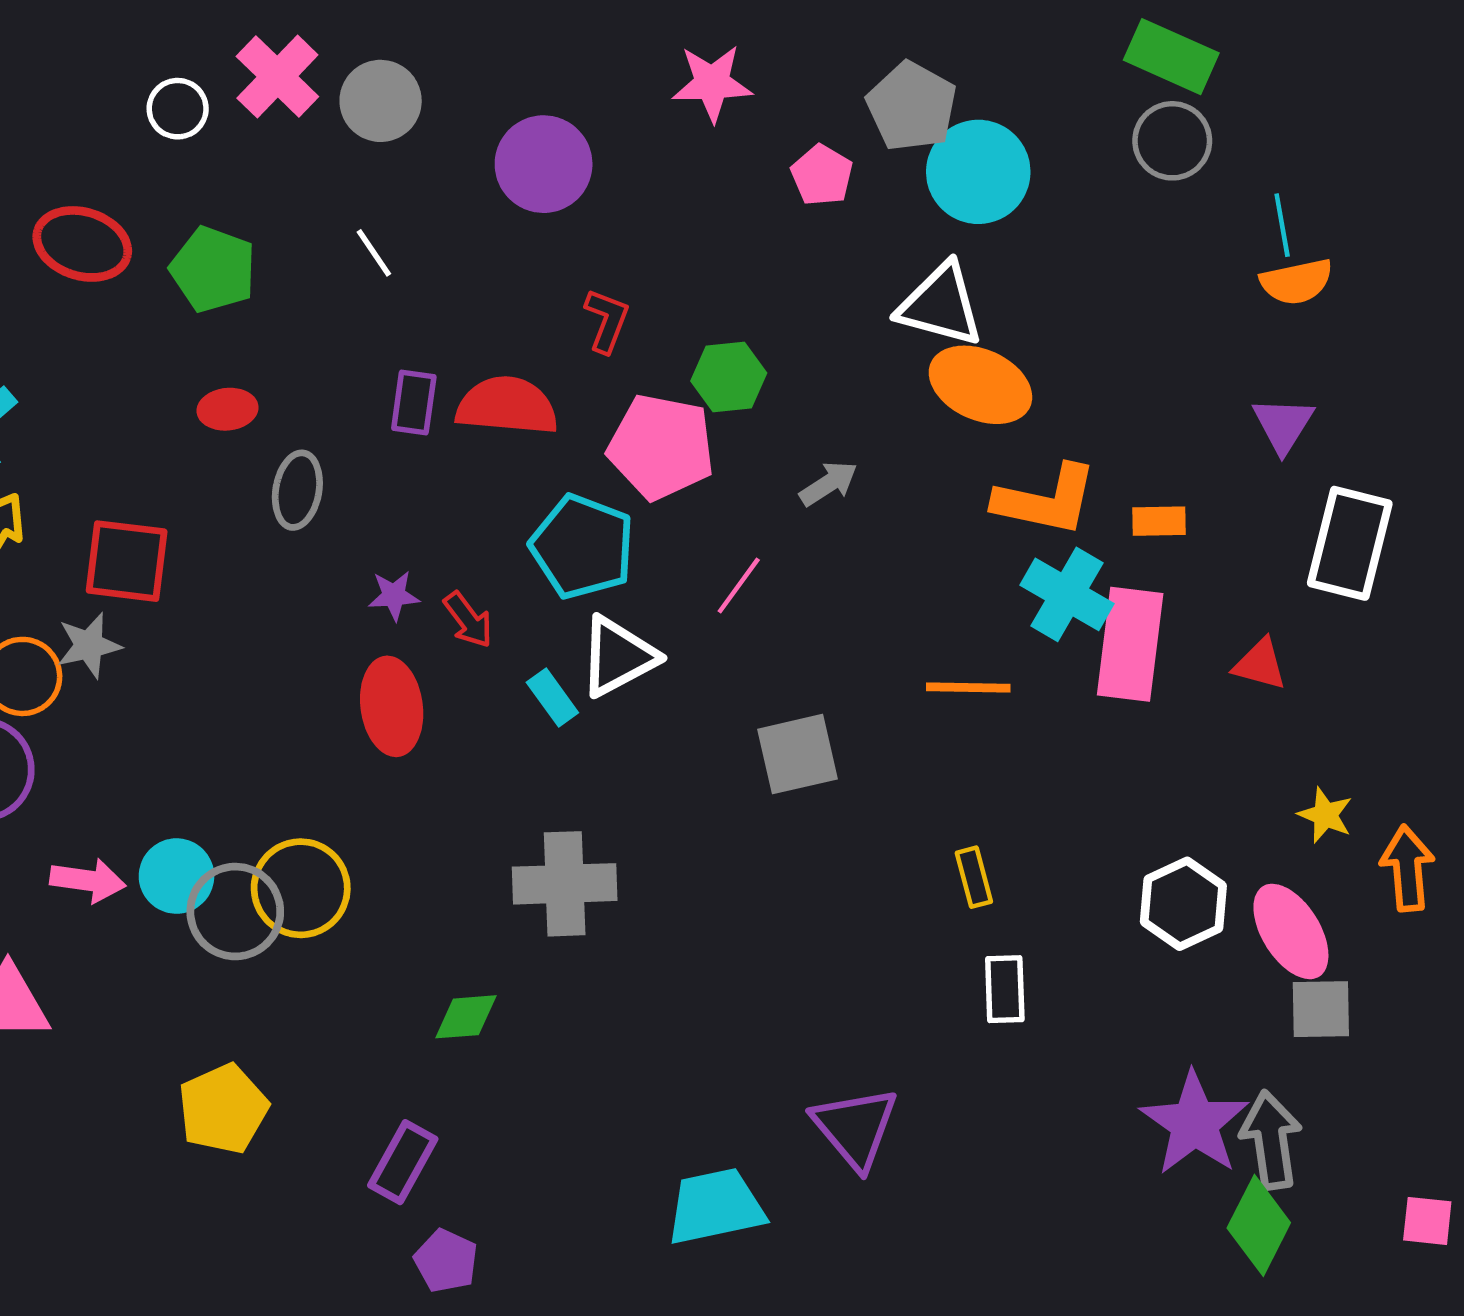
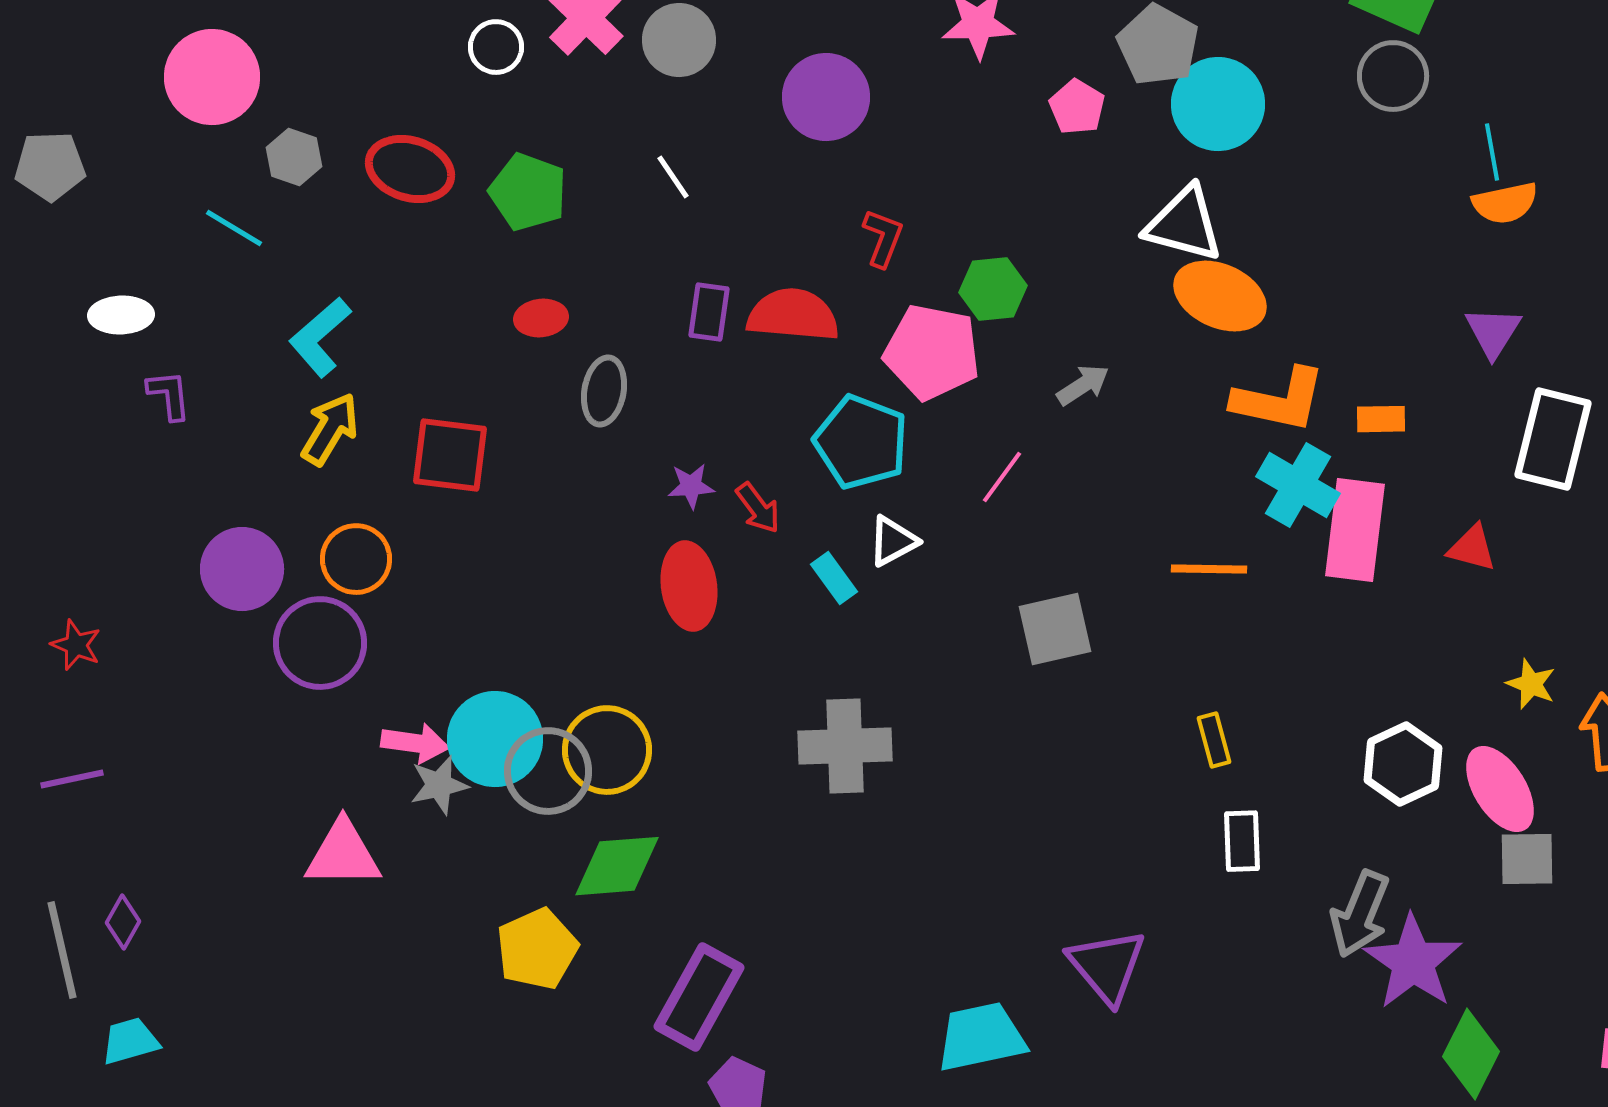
gray star: (89, 645) -> (439, 785), moved
white triangle: (618, 656) -> (893, 541), size x0.7
cyan circle: (177, 876) -> (495, 739), size x1.4
green diamond: (466, 1017) -> (617, 866), moved, size x1.5
gray arrow: (1271, 1140) -> (1360, 914), moved, turned -150
purple rectangle: (403, 1162) -> (699, 997), size x1.4

